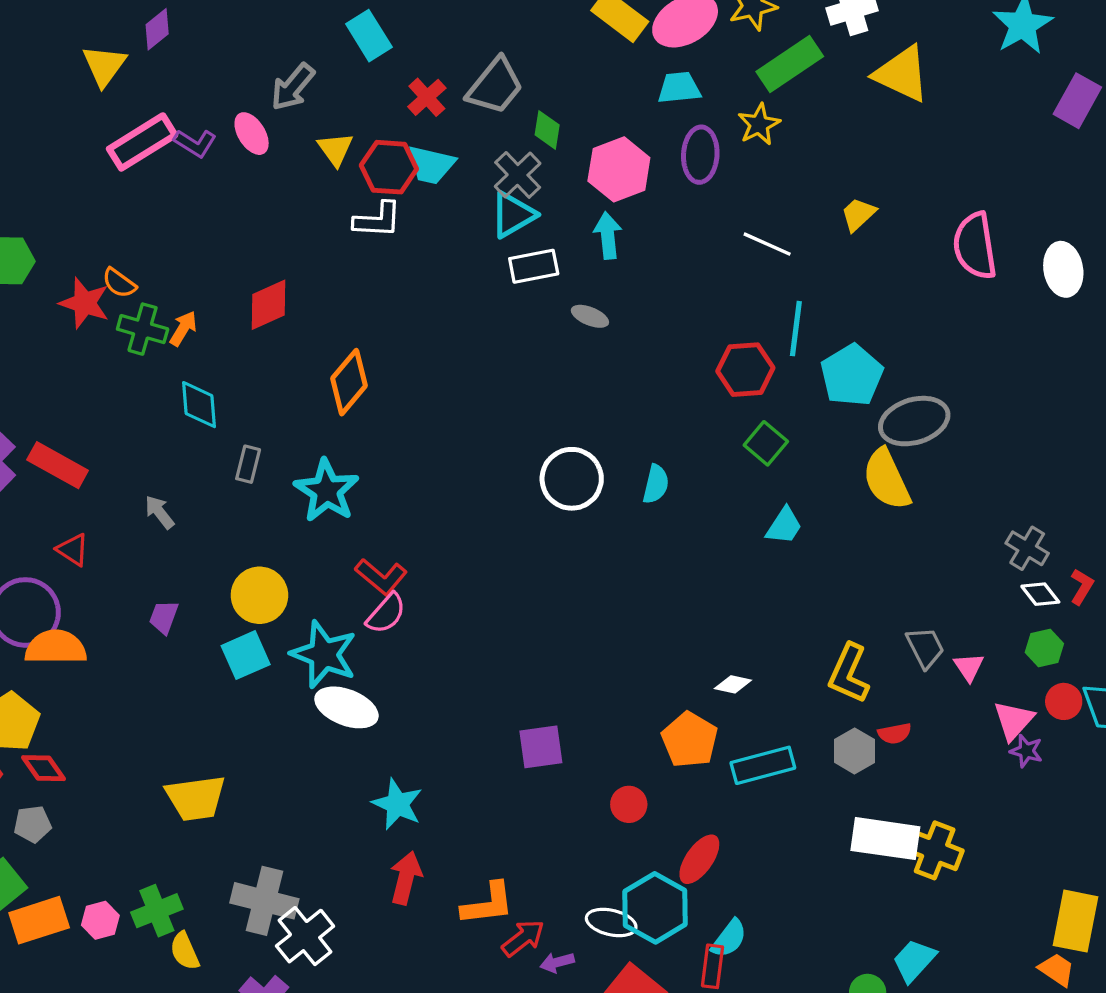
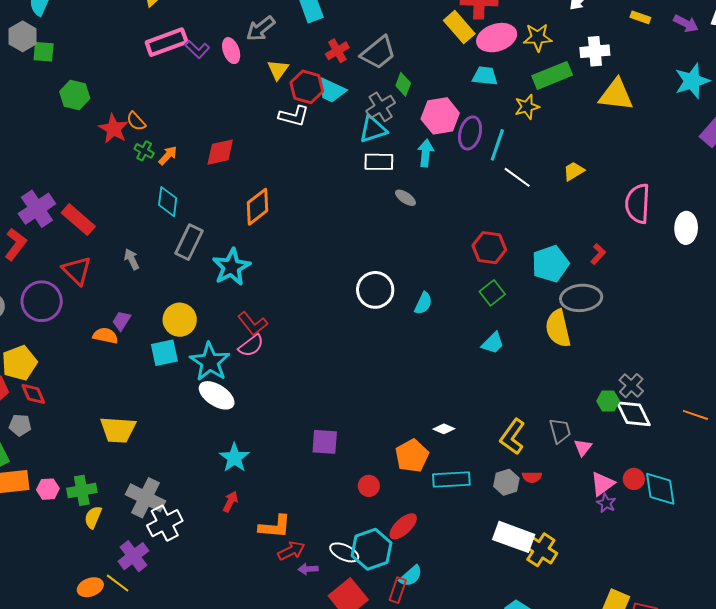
yellow triangle: (902, 74) -> (616, 95), turned -30
purple ellipse: (700, 155) -> (470, 133), moved
green cross: (143, 329) -> (144, 151), size x0.7
cyan line: (796, 329) -> (497, 145), moved
gray rectangle: (248, 464) -> (189, 242), size x1.6
red triangle: (73, 550) -> (77, 271), size x1.5
red L-shape: (1082, 587) -> (598, 254), moved
white diamond: (1040, 594) -> (633, 414), size x1.6
orange semicircle: (56, 647) -> (105, 336), moved, size x0.7
green hexagon: (1044, 648) -> (608, 401), moved
red arrow: (406, 878) -> (230, 502), size x0.7
yellow semicircle: (185, 951) -> (93, 517), turned 35

